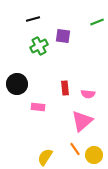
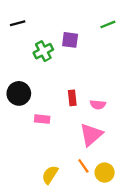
black line: (33, 19) -> (18, 23), moved

